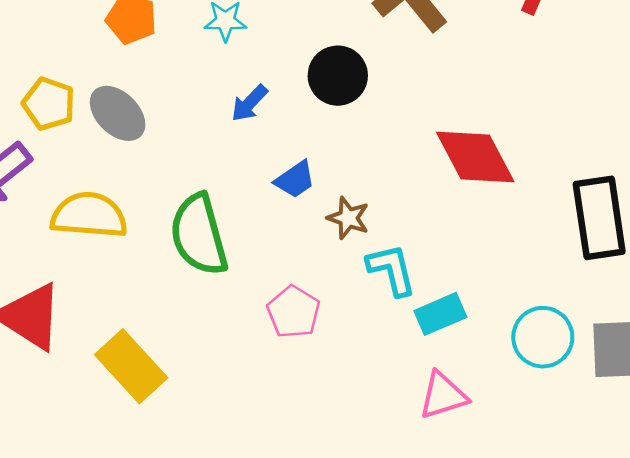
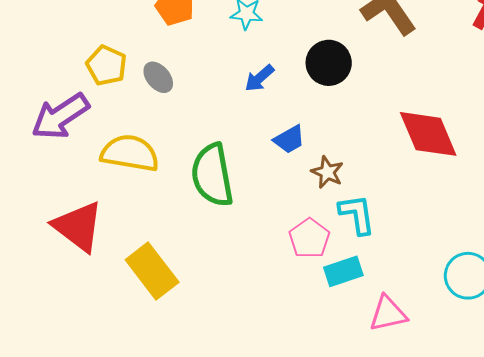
gray ellipse: (118, 113) -> (158, 77), size x0.7
pink pentagon: (293, 312) -> (309, 238), moved
cyan rectangle: (440, 314) -> (343, 271), moved

